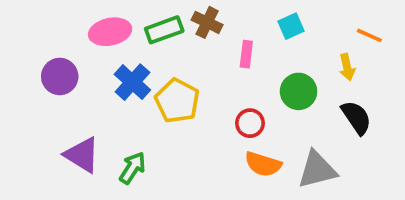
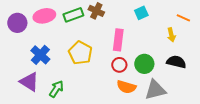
pink rectangle: (246, 54) -> (118, 40), moved, size x1.5
purple circle: (60, 76) -> (17, 23), moved
blue cross: (132, 82) -> (40, 55), moved
green circle: (299, 91) -> (144, 64), moved
black semicircle: (356, 118) -> (176, 62), turned -42

